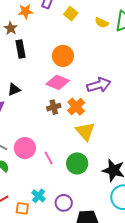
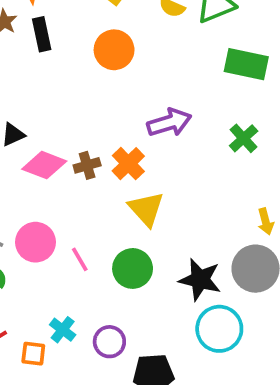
black rectangle: (20, 49) -> (42, 34), moved
orange circle: (63, 56) -> (114, 50), moved
pink diamond: (58, 82) -> (44, 165), moved

